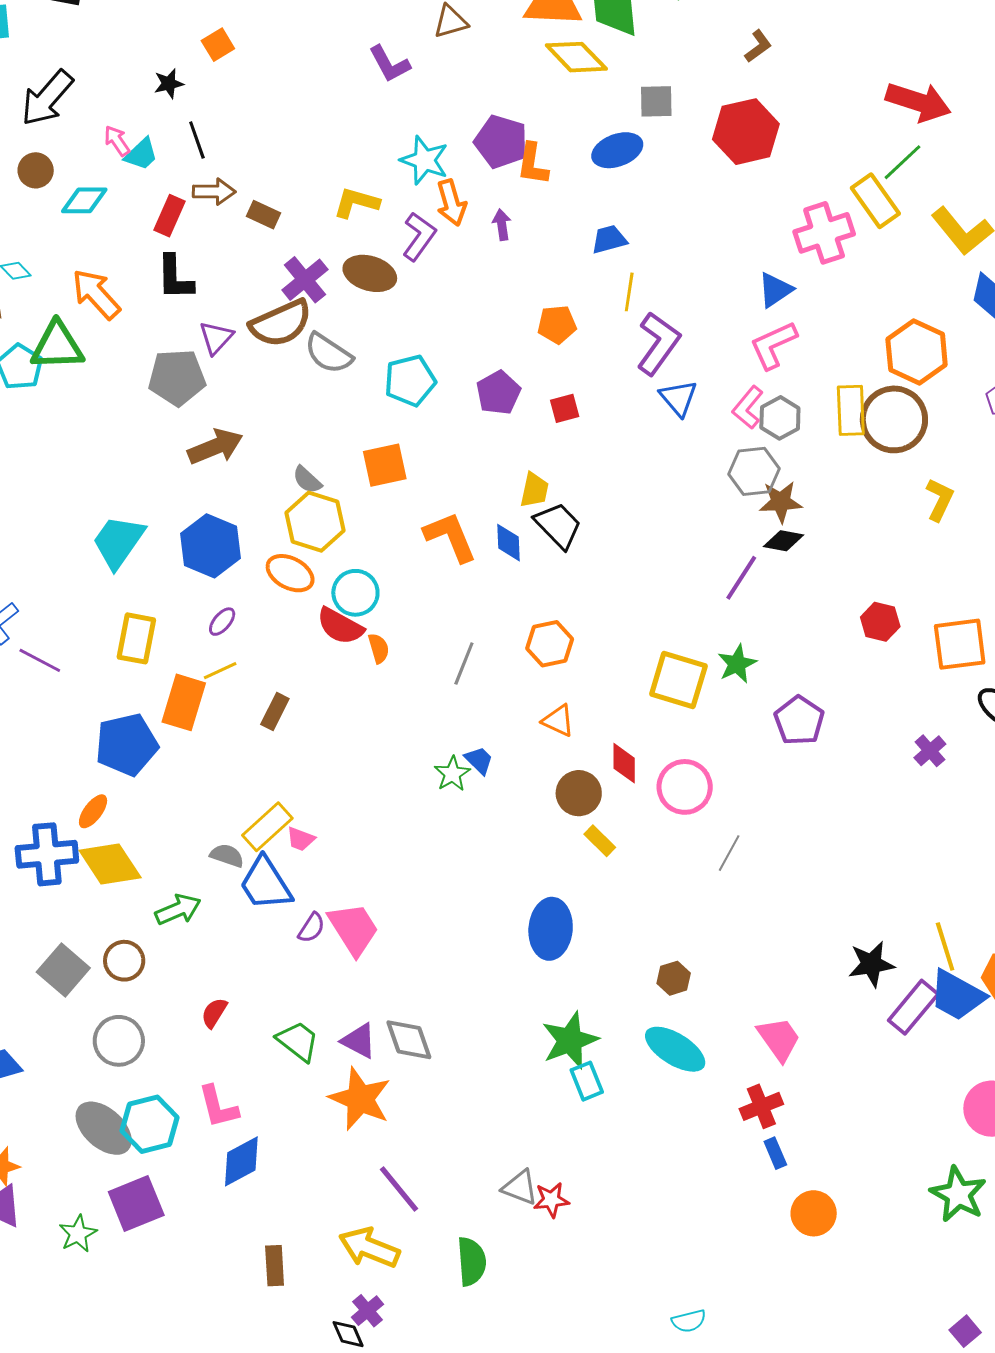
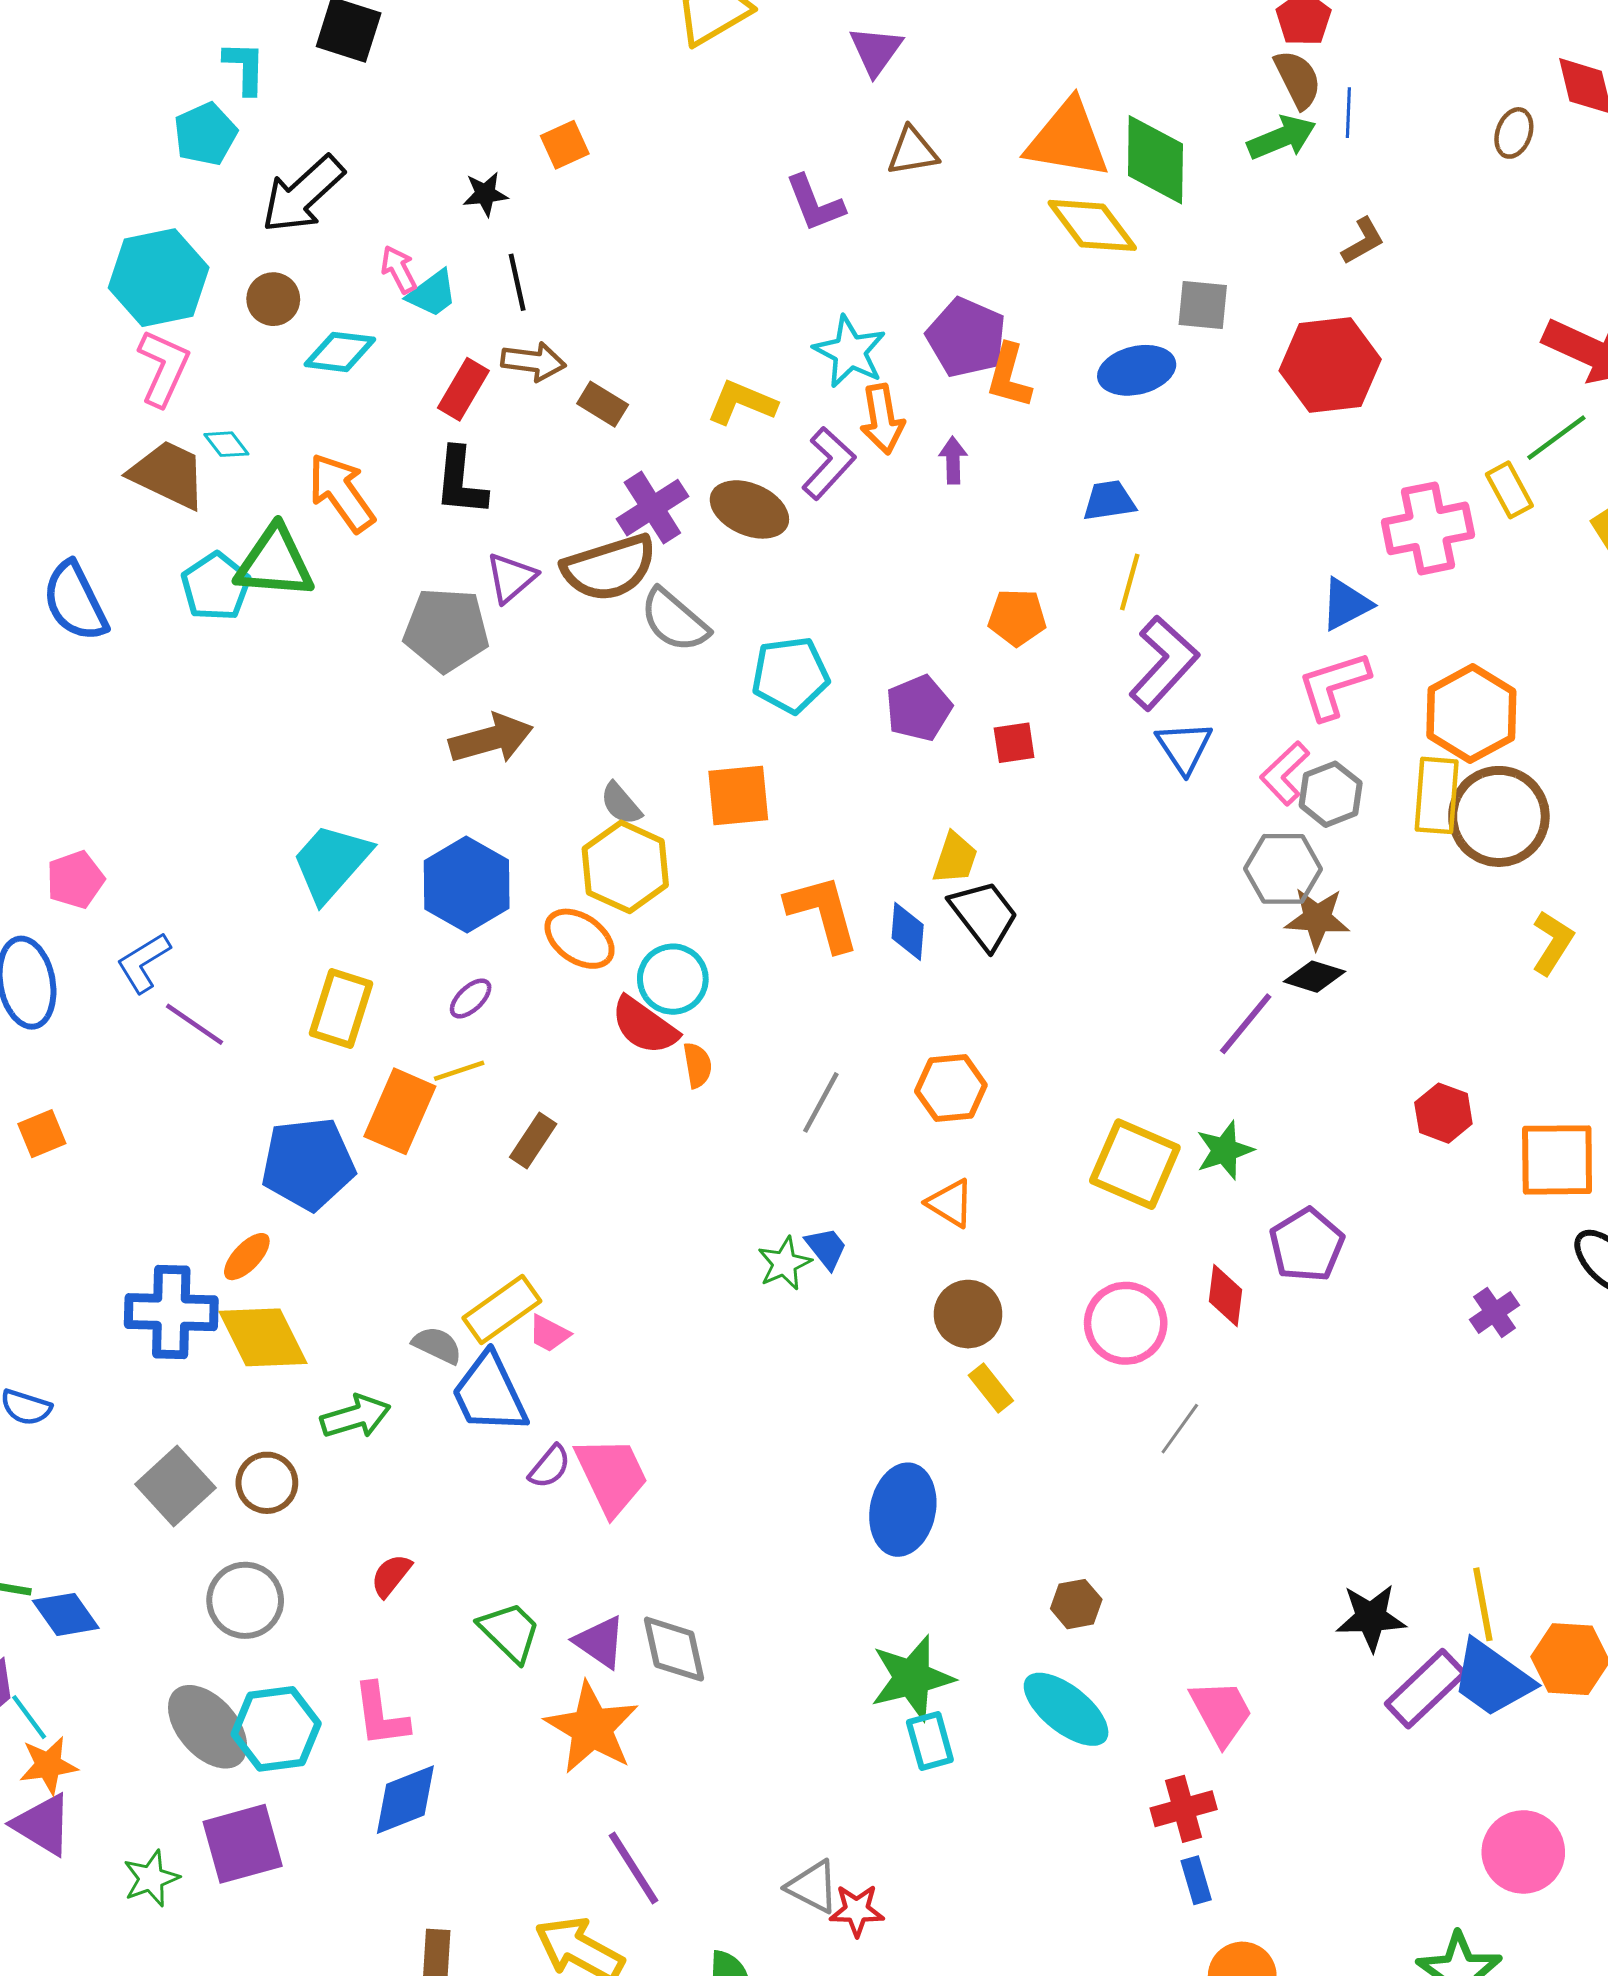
yellow rectangle: (875, 201) -> (1509, 490), size x0.7
orange hexagon: (917, 352) -> (1471, 714), moved
red diamond: (624, 763) -> (1226, 1295), moved

